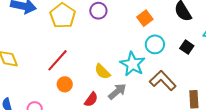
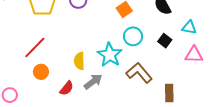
yellow semicircle: (102, 72) -> (79, 61), turned 42

